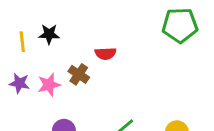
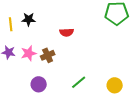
brown cross: (79, 74) -> (48, 55), moved, turned 32

